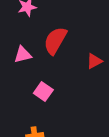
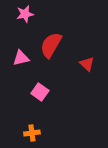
red triangle: (94, 61) -> (87, 64), turned -49

